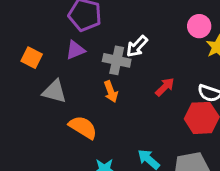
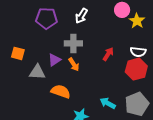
white arrow: (137, 46) -> (81, 16), moved
purple triangle: (75, 50) -> (54, 60), moved

